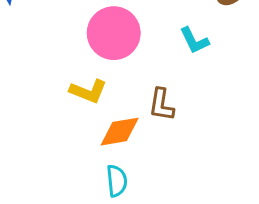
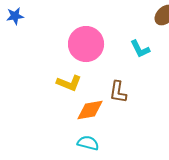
cyan semicircle: (117, 181) -> (88, 143), turned -70

